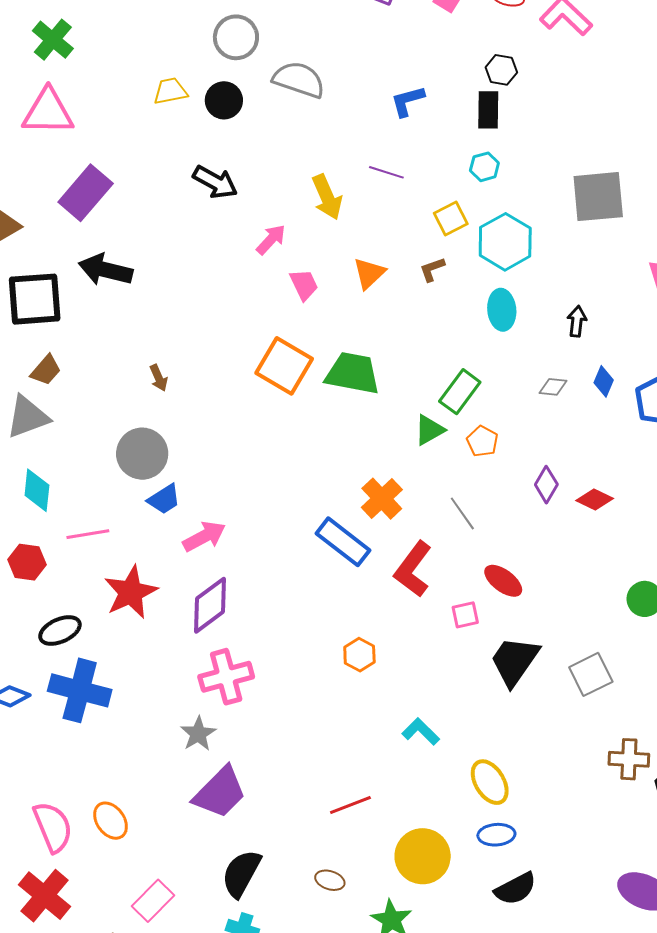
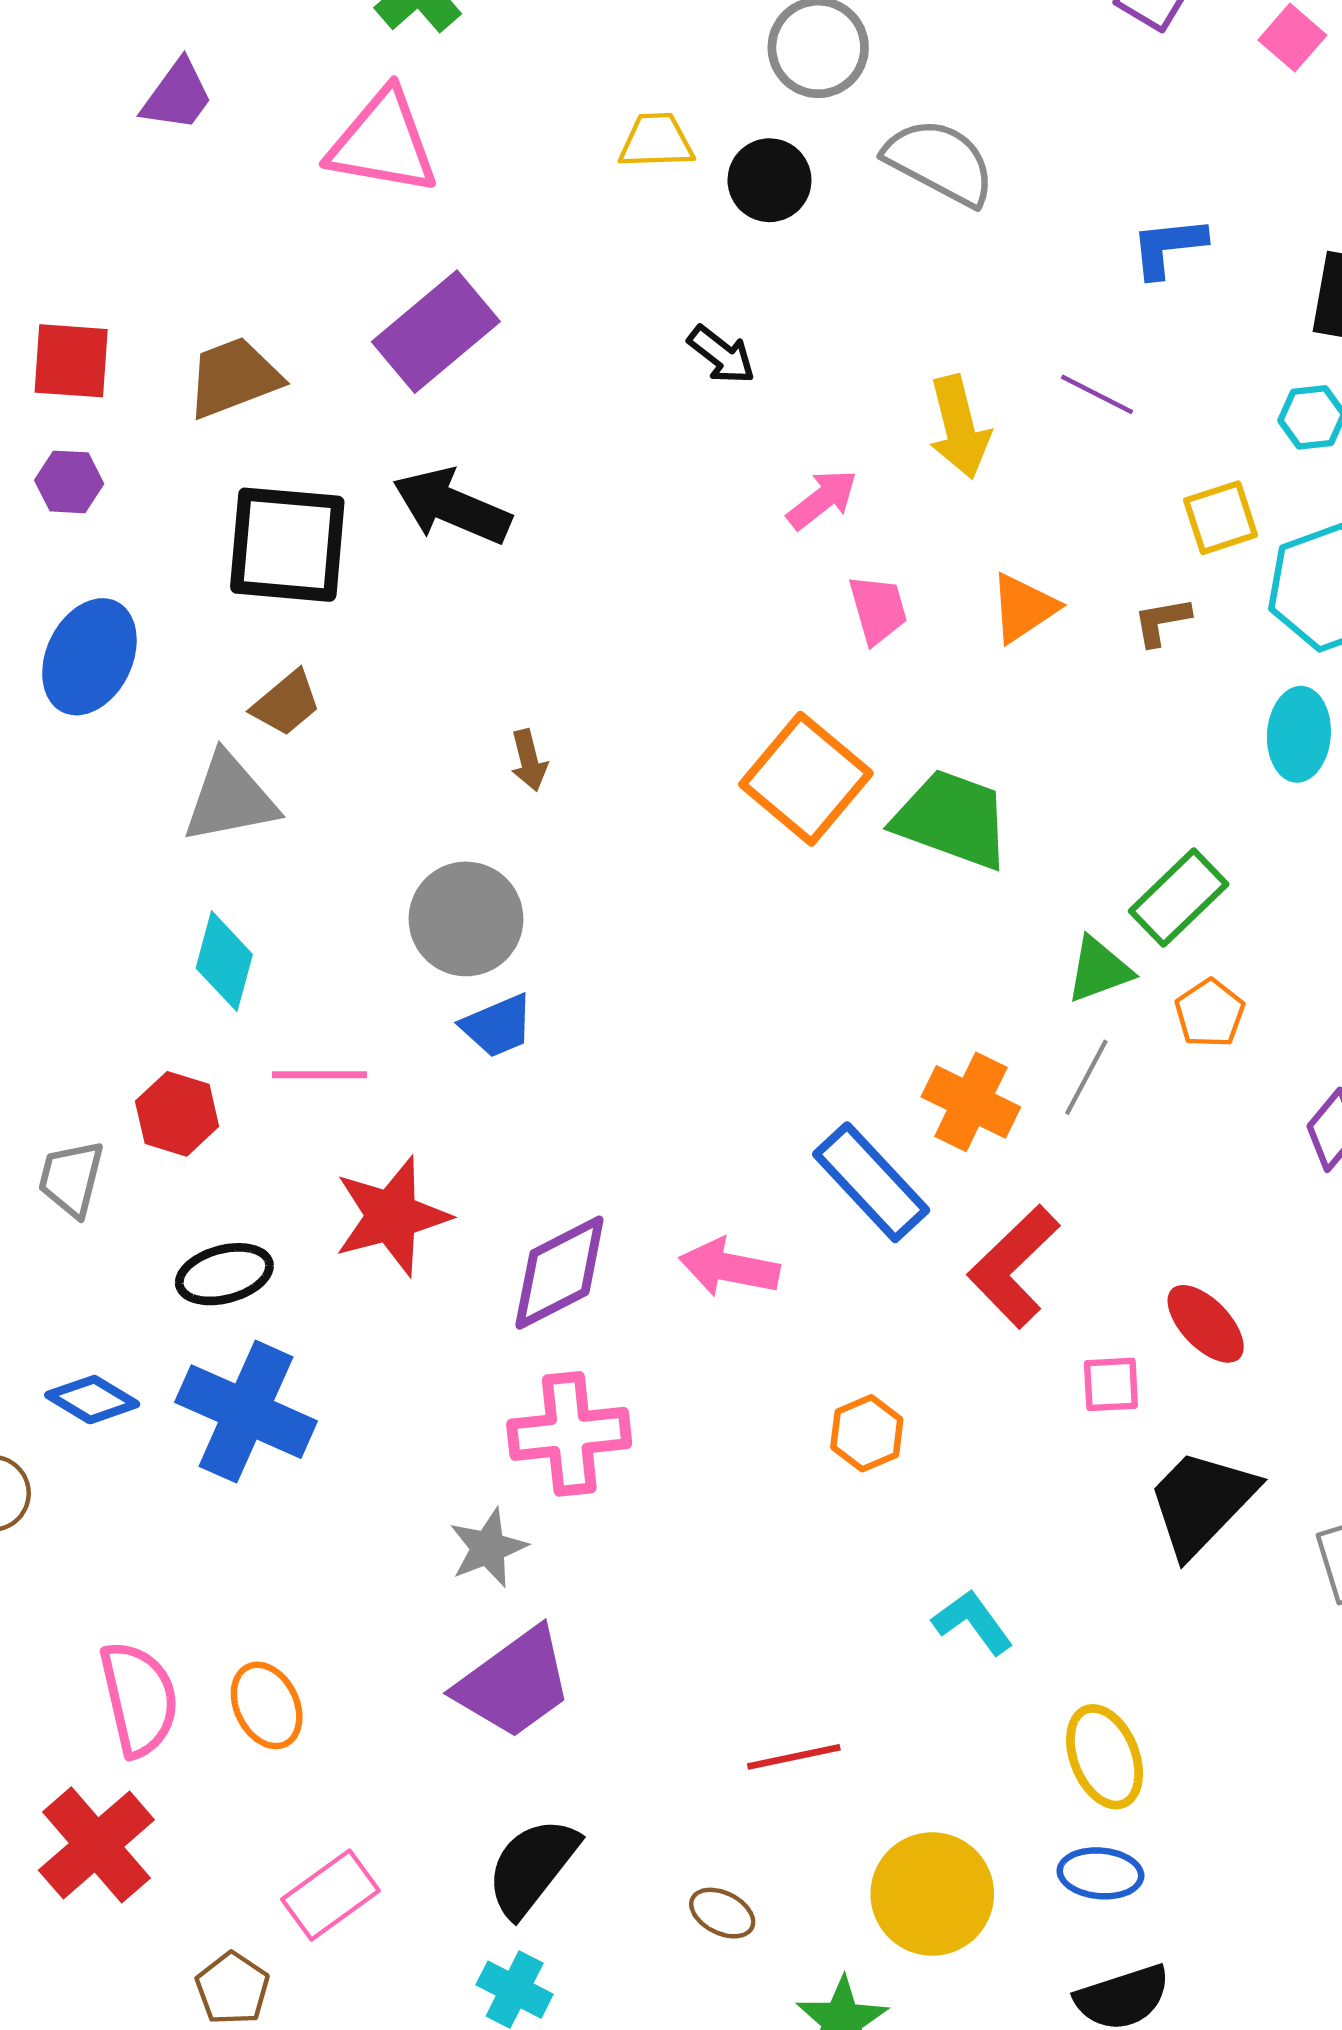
black arrow: (215, 182) -> (722, 355), size x0.7
orange cross: (382, 499) -> (971, 1102), turned -30
gray line: (462, 513) -> (1086, 1077), moved, turned 54
pink arrow: (204, 536) -> (729, 1268), moved, turned -150

